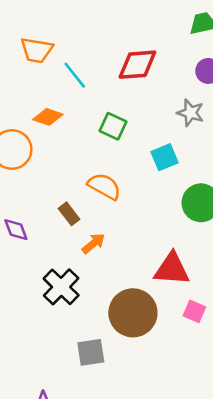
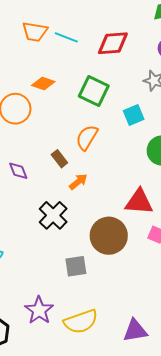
cyan line: (75, 75) -> (66, 37), moved, turned -30
green square: (113, 126) -> (94, 91), size x1.4
orange semicircle: (104, 186) -> (87, 137), turned -88

